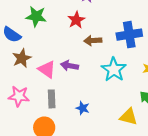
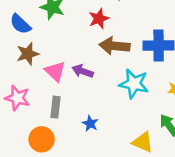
brown arrow: (93, 41) -> (115, 46), size x1.4
cyan star: (114, 70) -> (134, 84), turned -30

